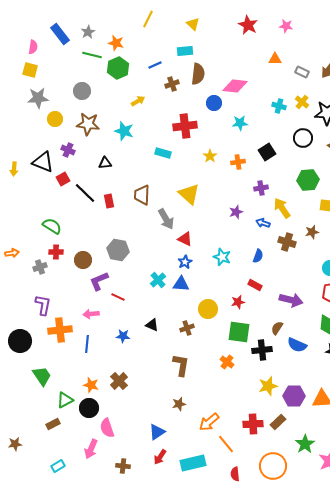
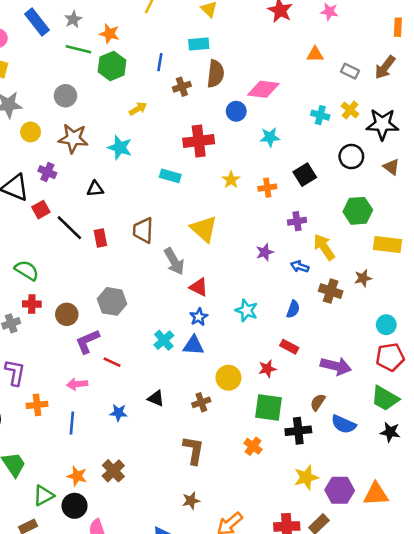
blue line: (155, 65) -> (160, 62), turned -56
orange cross: (60, 330) -> (37, 405), size x0.7

